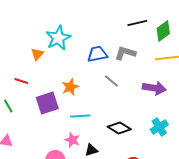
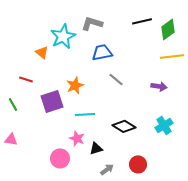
gray L-shape: (125, 53) -> (92, 23), moved
orange triangle: (37, 54) -> (42, 52), turned -32
purple arrow: (154, 88) -> (159, 86), size x0.7

